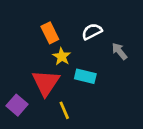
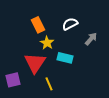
gray arrow: (119, 51) -> (91, 39), turned 80
purple square: (17, 105) -> (13, 80), turned 35

